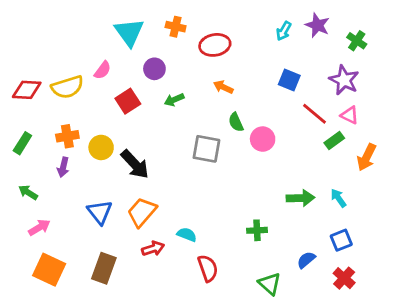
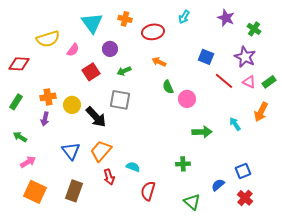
cyan arrow: (284, 31) -> (184, 17), moved
yellow semicircle: (67, 87) -> (48, 39), moved
green rectangle: (334, 140) -> (269, 82), moved
gray square: (206, 149) -> (120, 100), moved
green arrow: (301, 198) -> (202, 132), moved
cyan arrow: (338, 198) -> (235, 124), moved
red arrow: (153, 249) -> (109, 177), turned 91
red semicircle: (208, 268) -> (148, 191), turned -144

